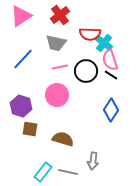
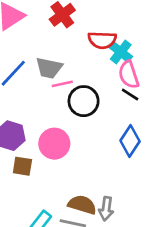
gray trapezoid: (56, 43) -> (49, 68), moved
black circle: (86, 71) -> (84, 101), moved
pink circle: (57, 95) -> (54, 144), moved
brown semicircle: (63, 139) -> (82, 205), moved

